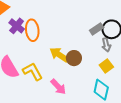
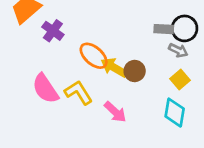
gray rectangle: (97, 29) -> (164, 29), turned 40
orange ellipse: (32, 30) -> (94, 56), moved, turned -40
gray arrow: (106, 45) -> (178, 50), turned -48

